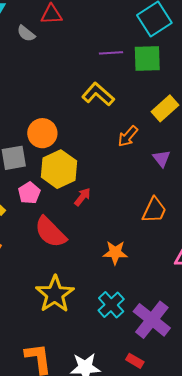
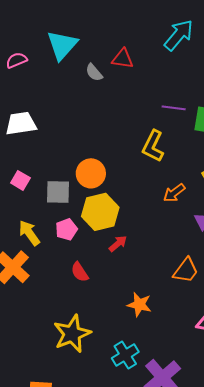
yellow L-shape: (98, 94) -> (153, 146), turned -116
red semicircle: (50, 232) -> (80, 272), size x0.6

